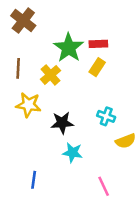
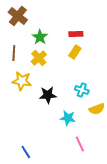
green star: (69, 48) -> (40, 37), moved, size x0.7
cyan star: (73, 153) -> (68, 118), moved
blue line: (34, 180) -> (26, 152), moved, turned -40

